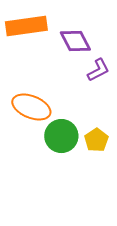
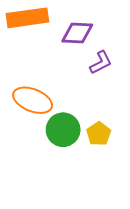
purple diamond: (75, 41) -> (77, 33), turned -60

